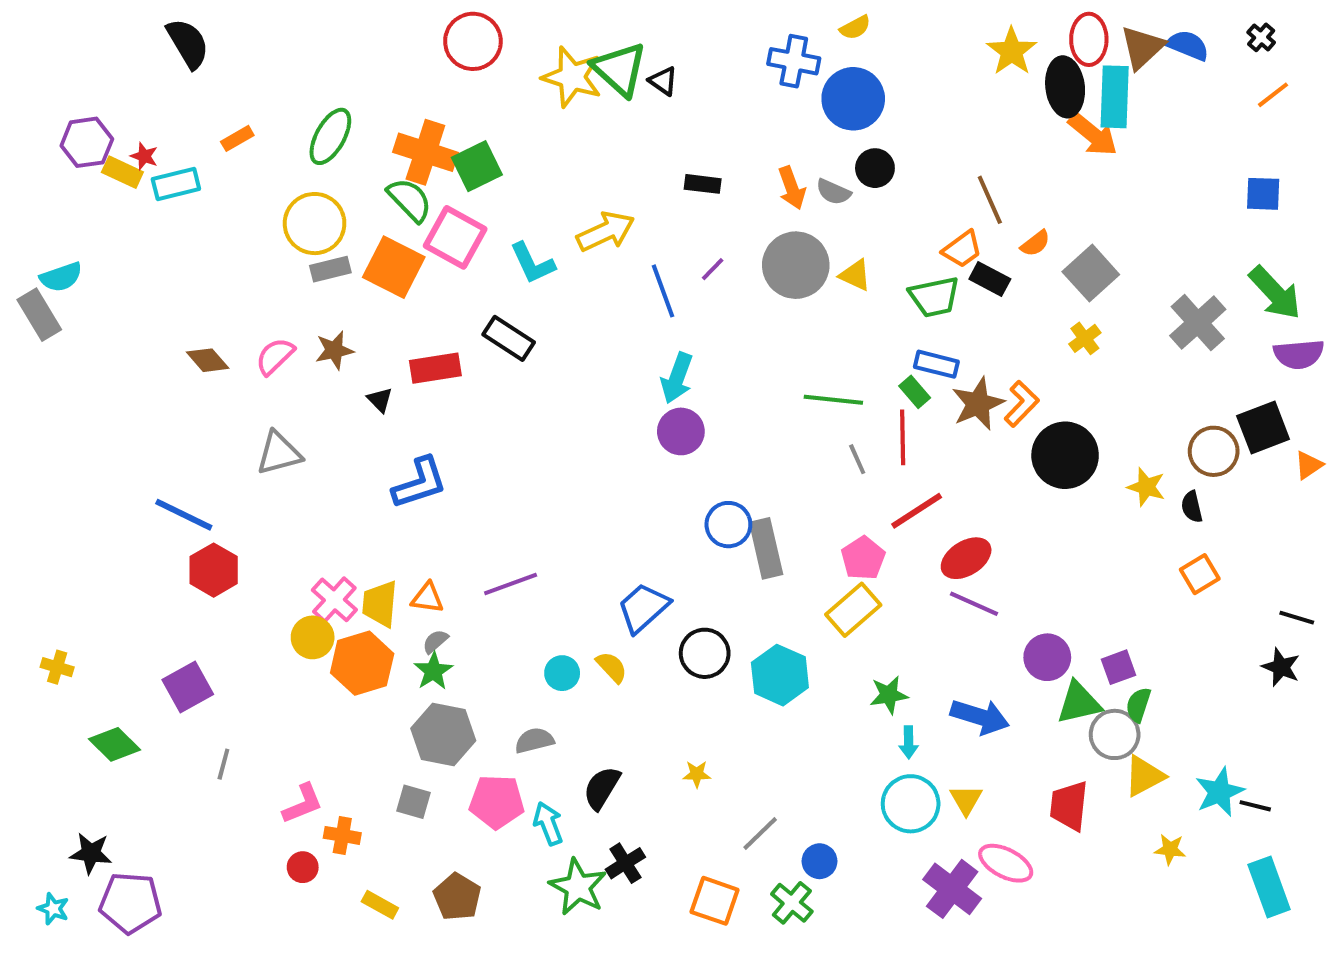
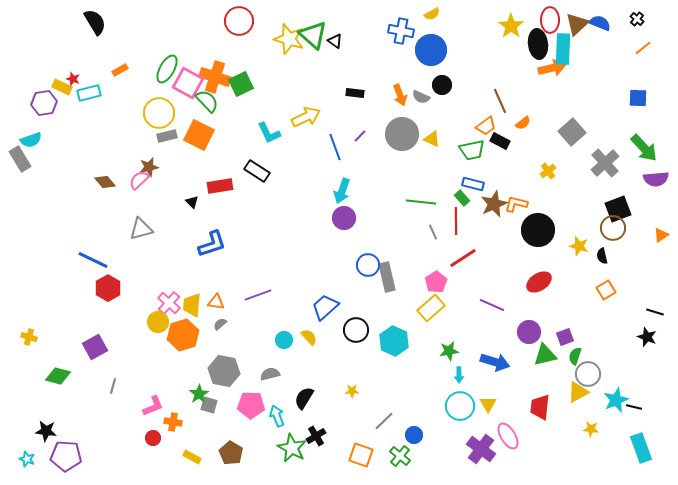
orange arrow: (1093, 134) -> (552, 68), turned -52
purple hexagon: (87, 142) -> (44, 103), moved
pink square: (455, 237) -> (188, 83), moved
gray square: (1091, 273) -> (572, 132), moved
brown star: (334, 350) -> (149, 167), moved
orange L-shape: (1022, 404) -> (516, 204), turned -120
black square: (1263, 428) -> (618, 209), moved
red ellipse: (966, 558) -> (539, 282), moved
green star: (433, 671) -> (199, 394), moved
gray circle: (1115, 734) -> (588, 374), moved
green diamond: (115, 744) -> (58, 376), turned -30
pink ellipse: (1006, 863) -> (508, 436), turned 32

